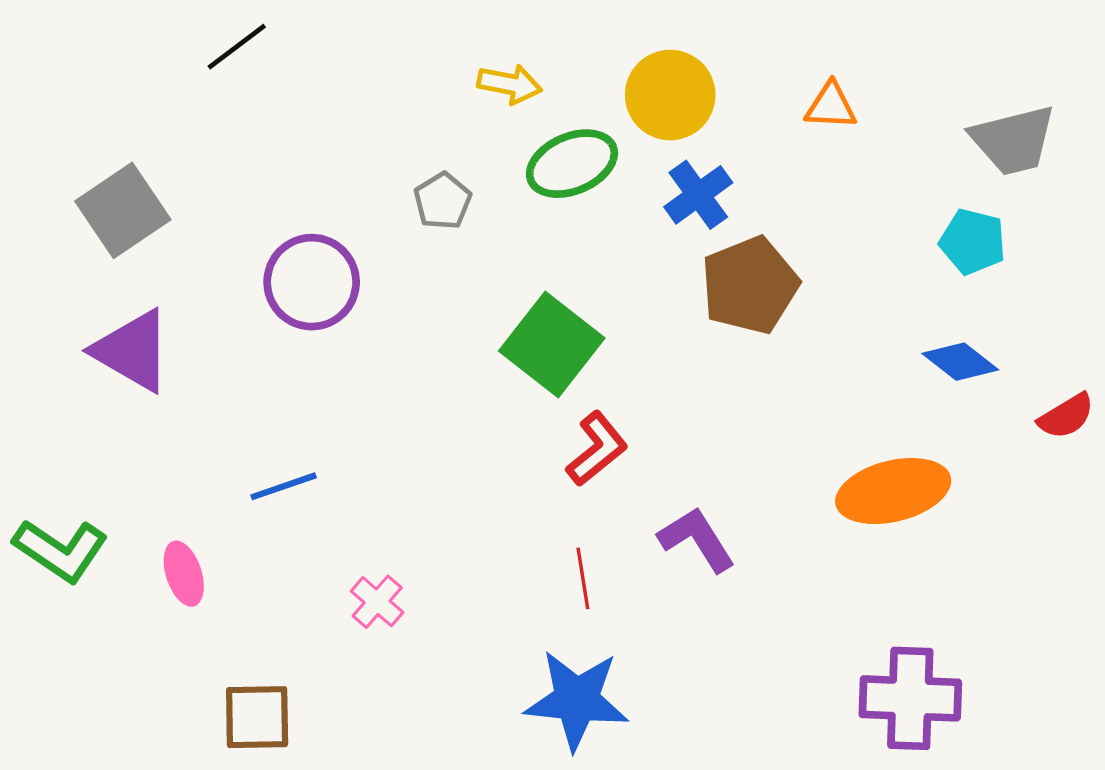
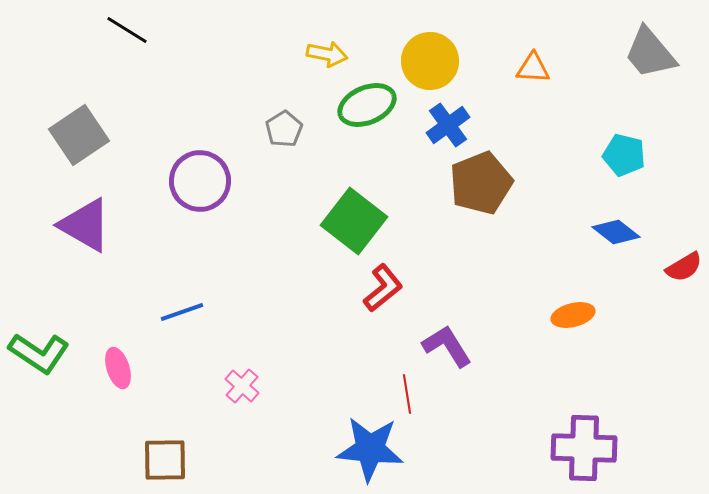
black line: (237, 47) -> (127, 30), moved, turned 69
gray trapezoid: (1013, 140) -> (650, 53), moved, turned 64
orange ellipse: (893, 491) -> (573, 315), size x0.6
red line: (583, 578) -> (407, 394), moved

